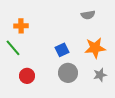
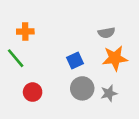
gray semicircle: (88, 15) -> (106, 33), moved
gray star: (100, 75) -> (109, 93), moved

